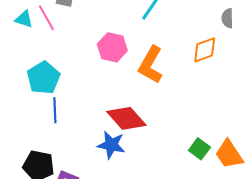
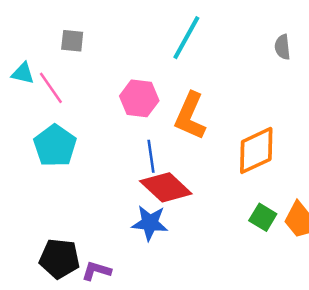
pink line: (46, 18) -> (51, 88), moved
orange diamond: (205, 50) -> (256, 150), moved, size x1.4
blue line: (55, 110) -> (151, 156), moved

